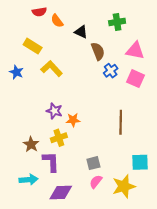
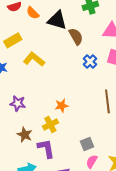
black triangle: (81, 32) -> (57, 20), size x1.5
yellow rectangle: (33, 46) -> (13, 40), turned -54
blue cross: (111, 71) -> (90, 62), moved
purple star: (54, 111) -> (18, 103), moved

